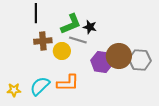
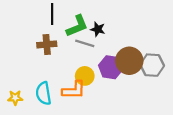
black line: (36, 13) -> (52, 14), moved
yellow circle: (62, 51) -> (85, 76), moved
cyan semicircle: (40, 86) -> (43, 93), turned -55

